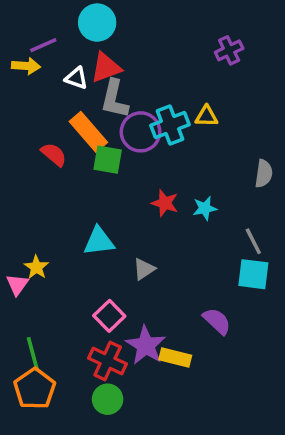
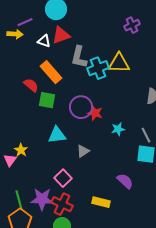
gray L-shape: (114, 99) -> (79, 57), moved
yellow triangle: (206, 116) -> (119, 63), size x1.6
purple circle: (141, 132) -> (81, 107), moved
green square: (108, 160) -> (47, 100), moved
cyan star: (205, 208) -> (118, 129), moved
purple star: (146, 345) -> (42, 199), moved, turned -30

